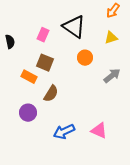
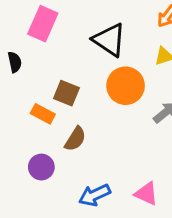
pink rectangle: (43, 35) -> (43, 24), moved, size x1.6
orange circle: (85, 58) -> (126, 86), size x1.6

